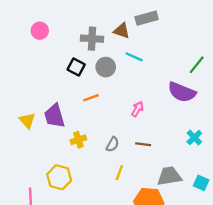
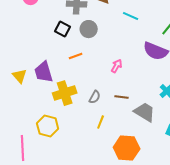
cyan line: (134, 57) -> (131, 16), moved
yellow cross: (78, 140) -> (65, 93), size x1.6
gray trapezoid: (169, 176) -> (145, 112), moved, turned 40

